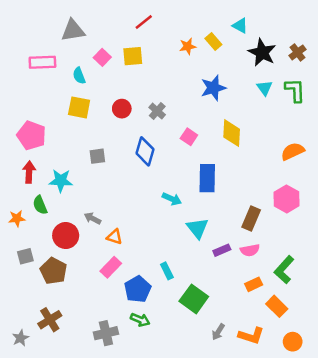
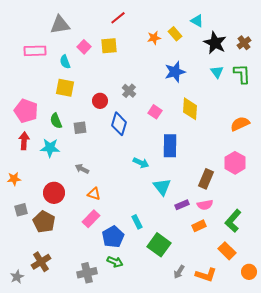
red circle: (122, 109) -> (100, 101), moved
green semicircle: (40, 205) -> (56, 121), moved
gray arrow: (92, 218) -> (82, 169), moved
orange rectangle: (254, 284) -> (199, 226), moved
orange circle: (293, 342) -> (249, 272), moved

